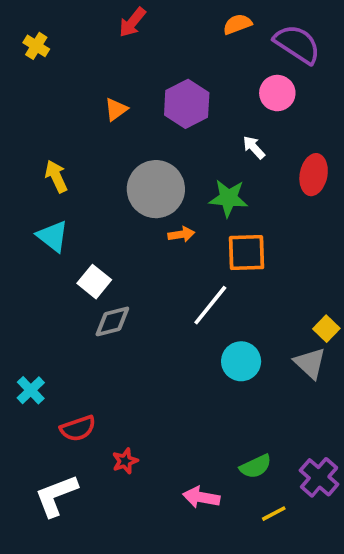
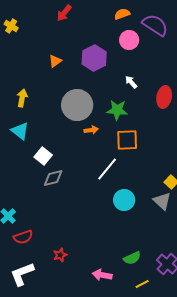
pink circle: (277, 93) -> (129, 40), moved
yellow arrow: (56, 176) -> (22, 98), turned 36
red semicircle: (78, 428) -> (23, 237), moved

